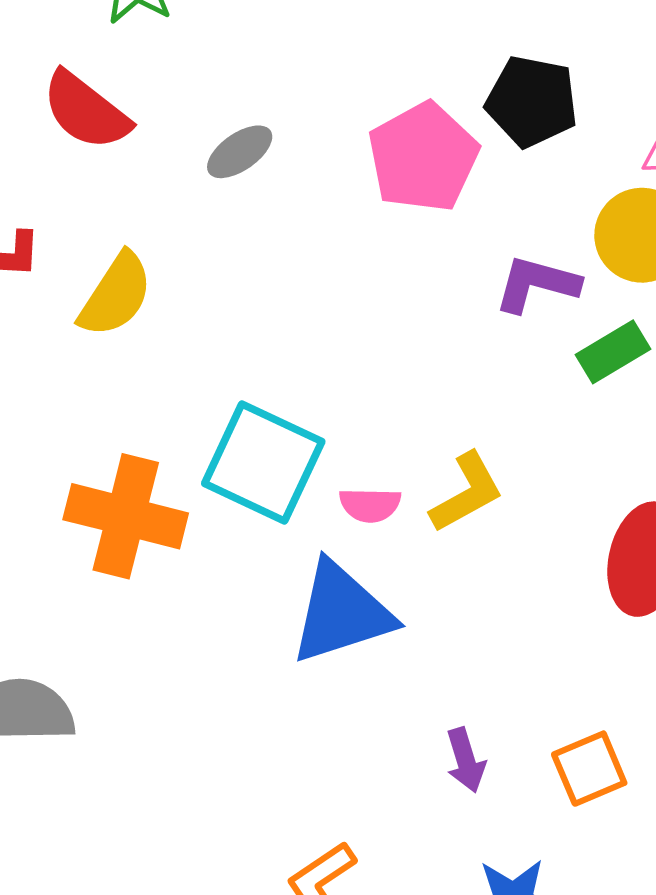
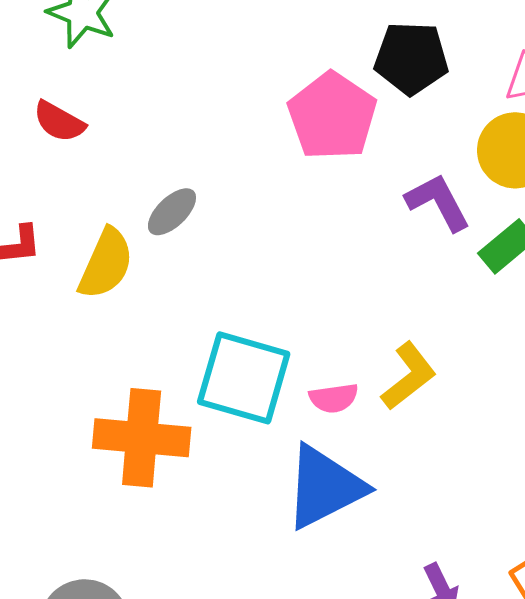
red semicircle: (86, 111) -> (59, 122), size x0.7
gray ellipse: (240, 152) -> (172, 212), moved
purple L-shape: (537, 284) -> (438, 202), turned 56

